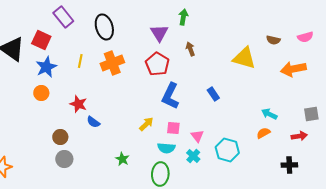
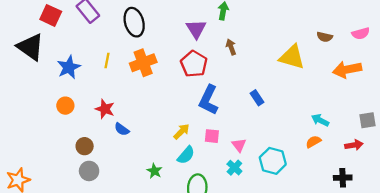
red square: (41, 40) -> (51, 15), moved
orange circle: (41, 93) -> (65, 106), moved
cyan semicircle: (166, 148) -> (186, 155), moved, turned -54

